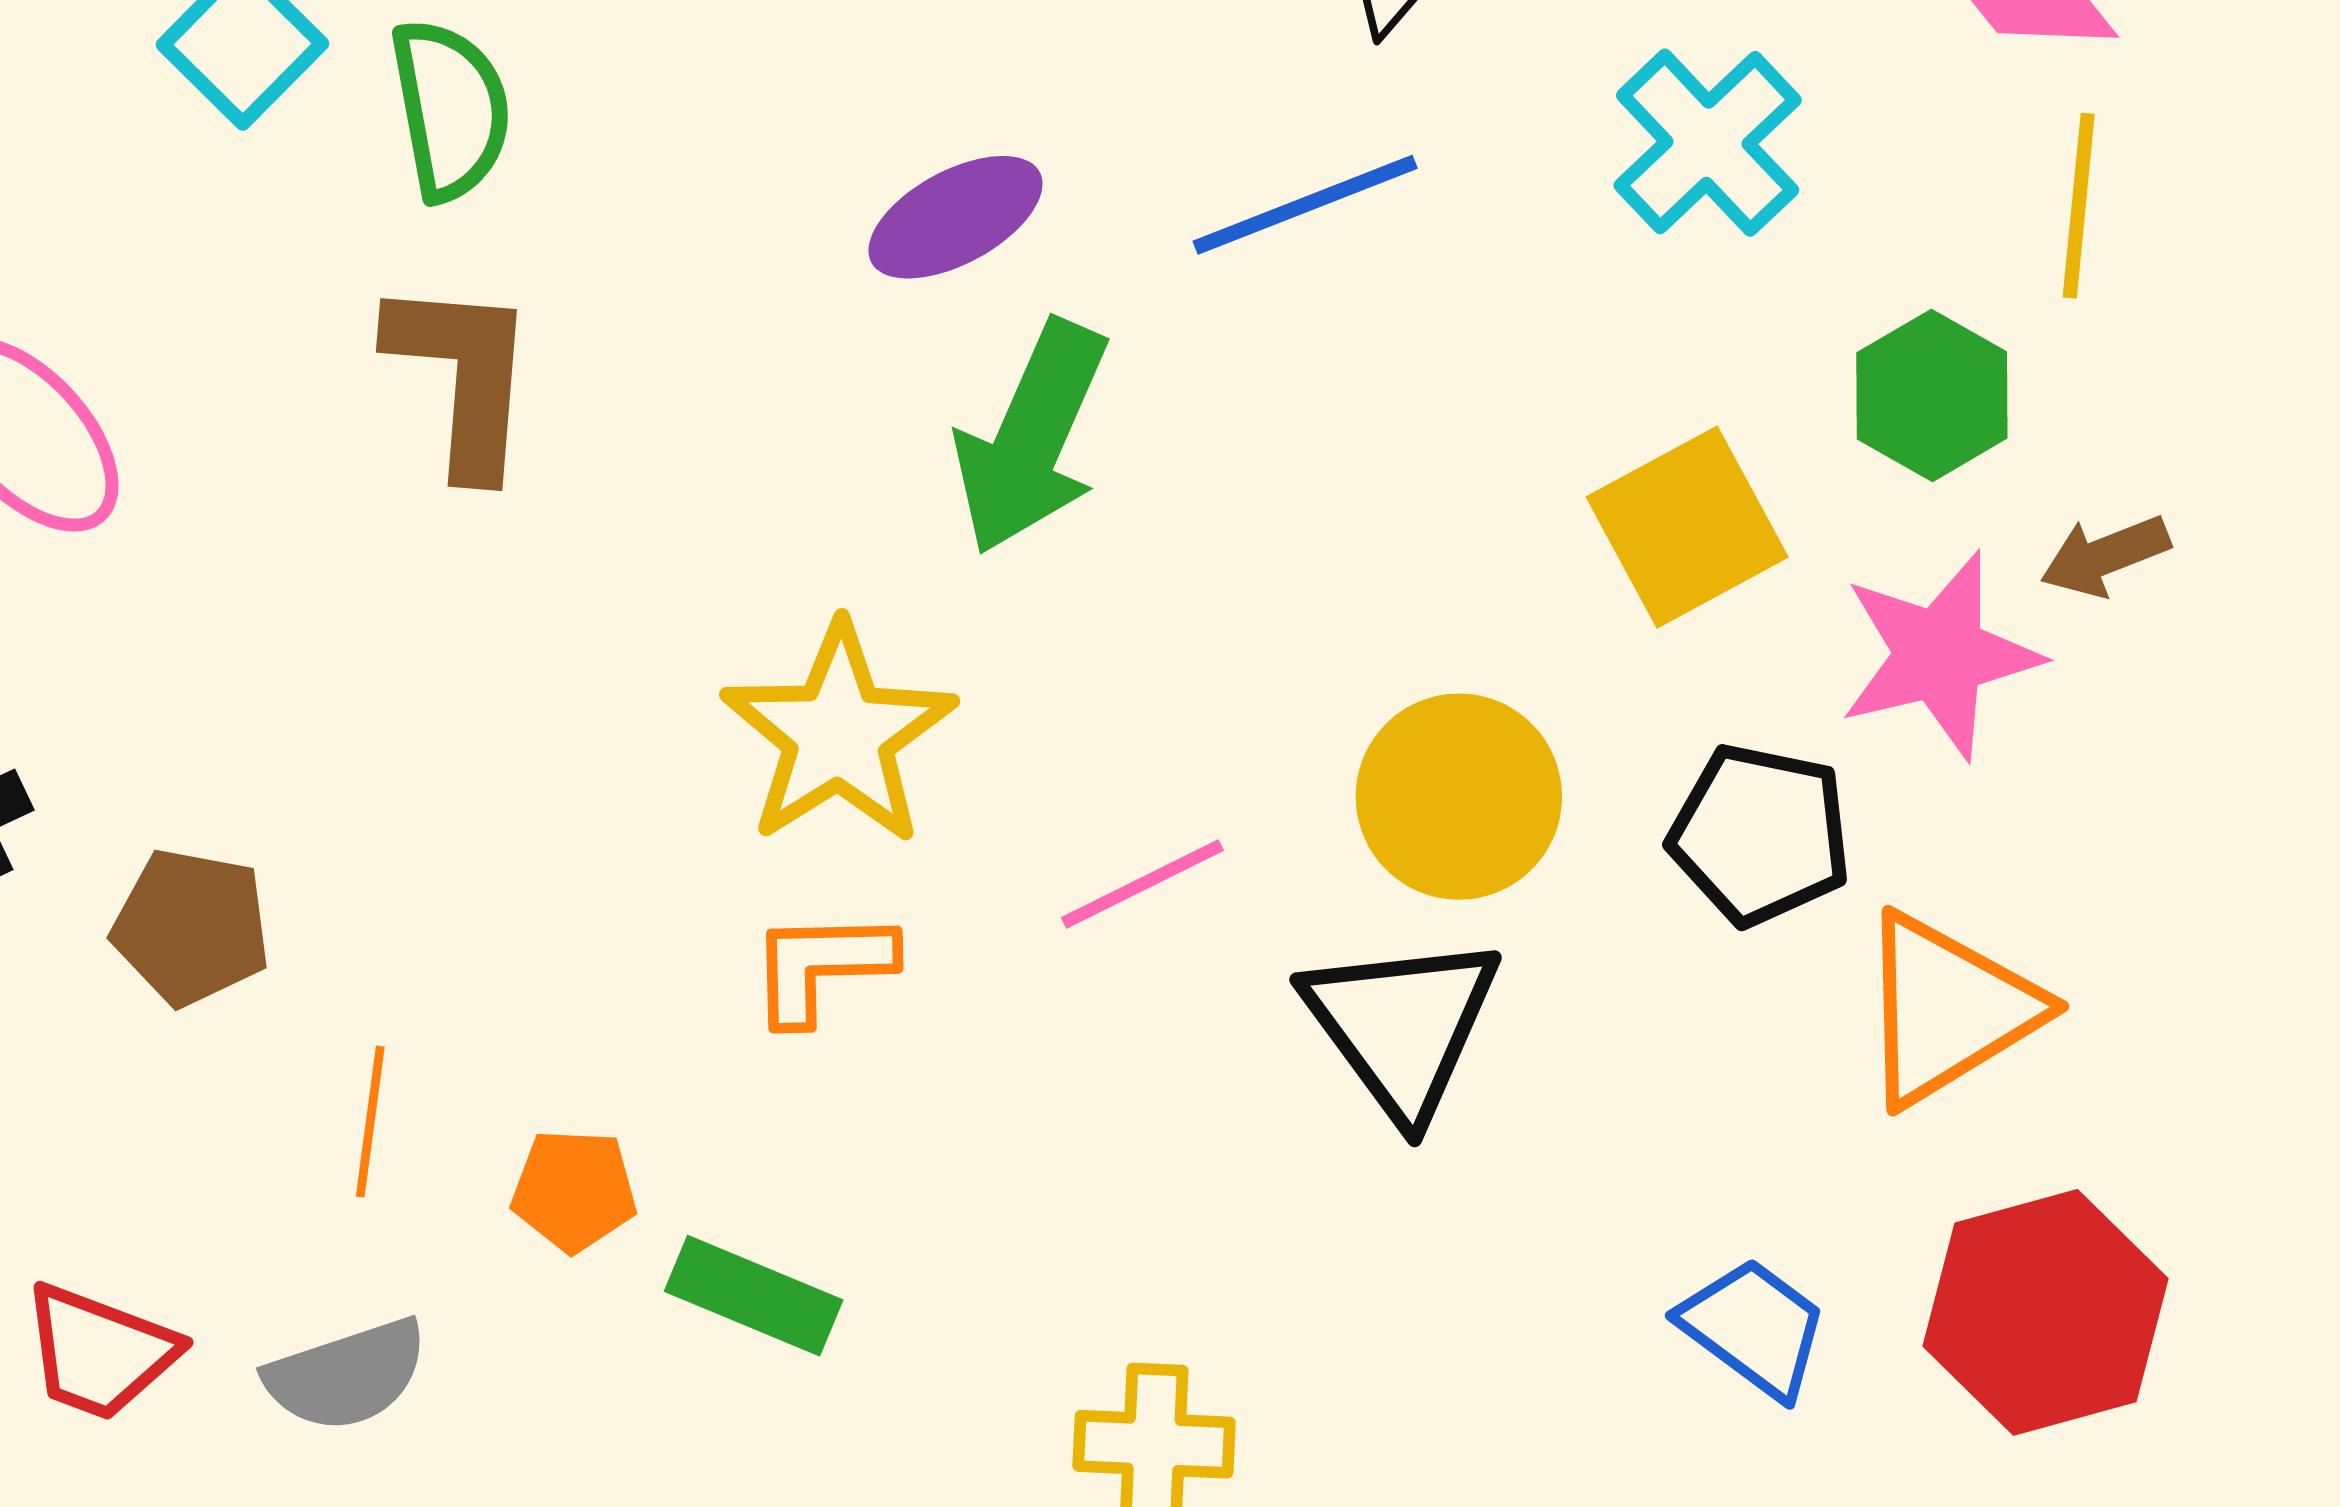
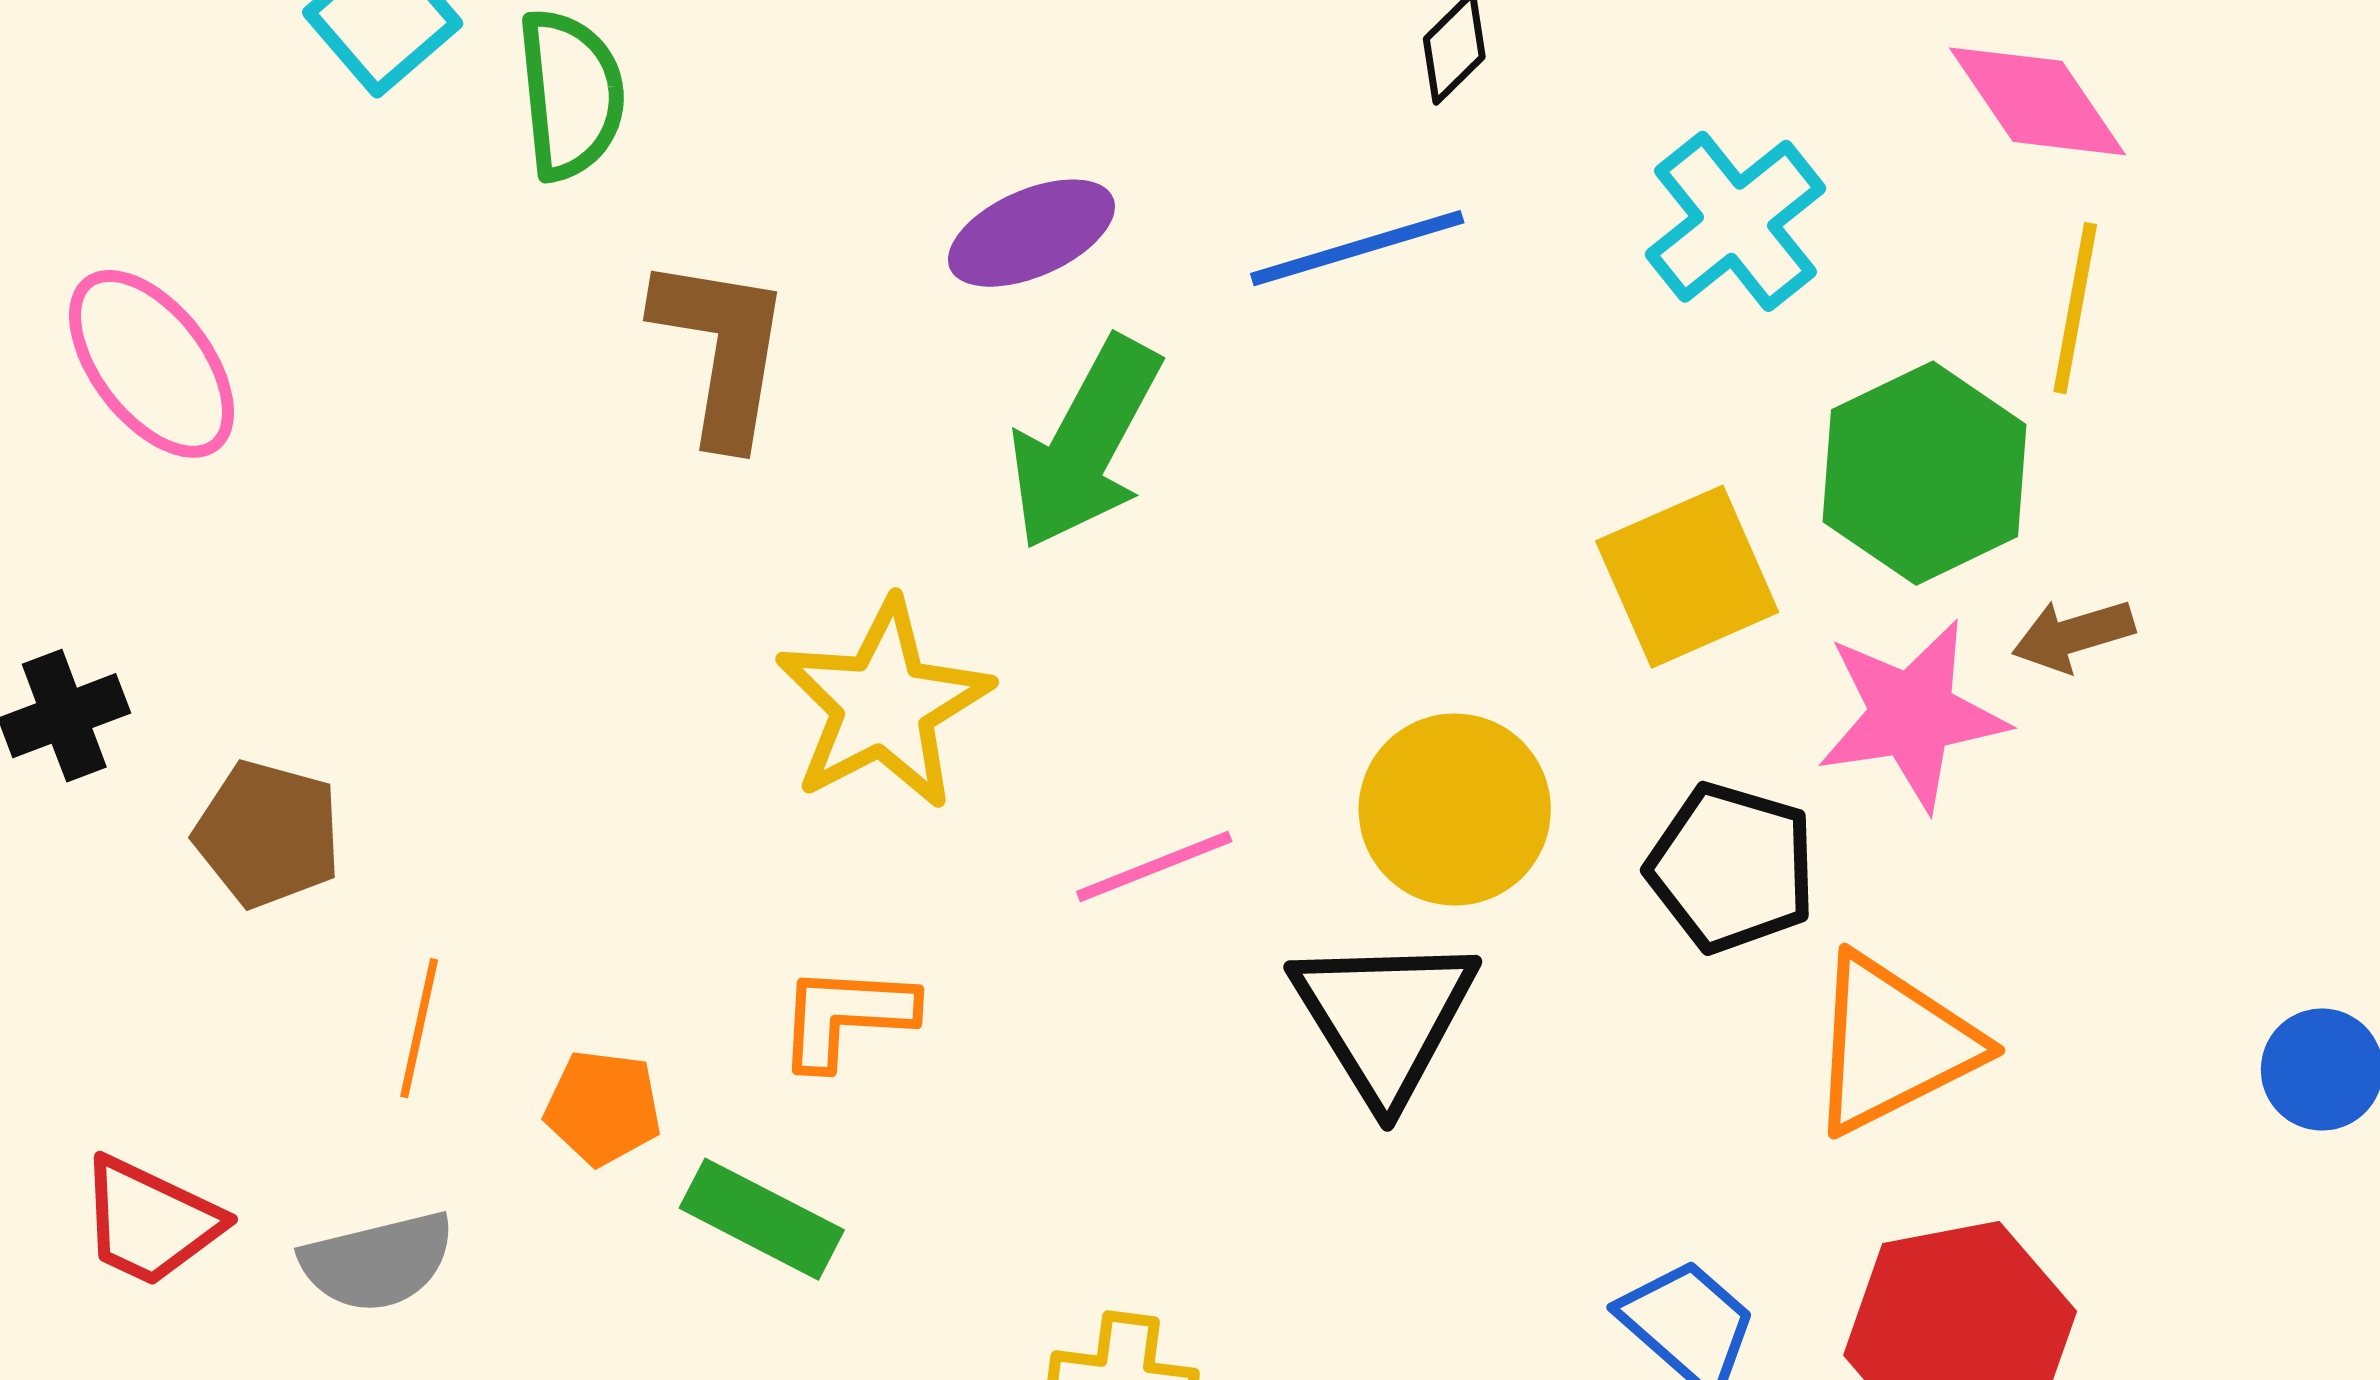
brown L-shape: (463, 376) -> (722, 350), moved
green hexagon: (1932, 395) -> (1925, 473), size x1.4
orange L-shape: (821, 966) -> (846, 1016), moved

